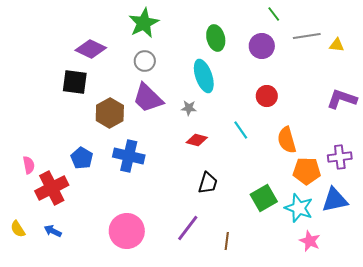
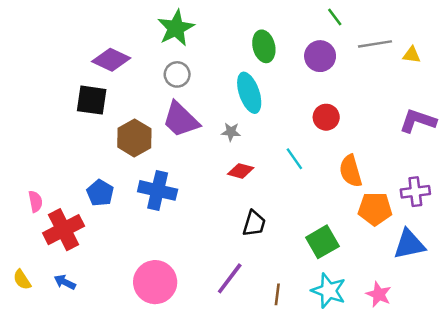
cyan star: (299, 208) -> (329, 291), moved

